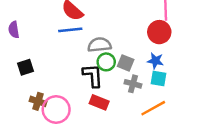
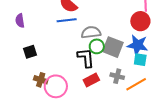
blue star: (155, 61) -> (138, 45), size x1.5
gray square: (126, 63) -> (113, 47), size x1.5
gray cross: (133, 84) -> (117, 76), moved
red rectangle: (99, 102) -> (91, 80), turned -49

